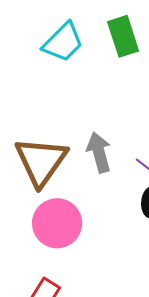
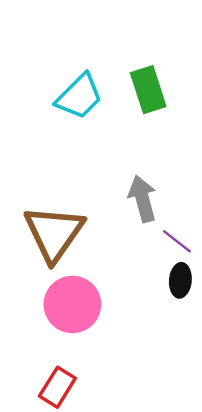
gray arrow: (99, 152) -> (142, 199), moved

